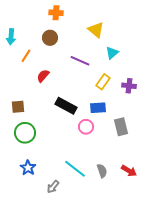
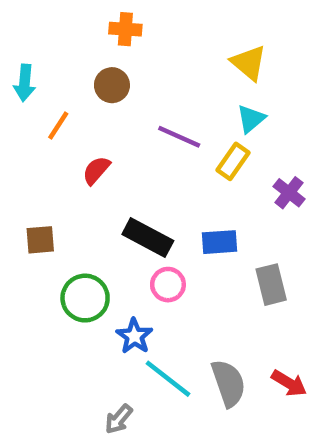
yellow triangle: (96, 30) -> (249, 63), moved
yellow rectangle: (103, 82) -> (233, 161), moved
purple cross: (129, 86) -> (289, 193), turned 32
pink circle: (86, 127) -> (168, 285), moved
green circle: (25, 133) -> (85, 298), moved
blue star: (28, 168) -> (134, 336), moved
gray semicircle: (102, 171) -> (228, 383), size x1.5

